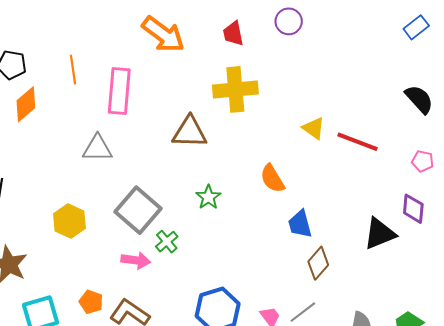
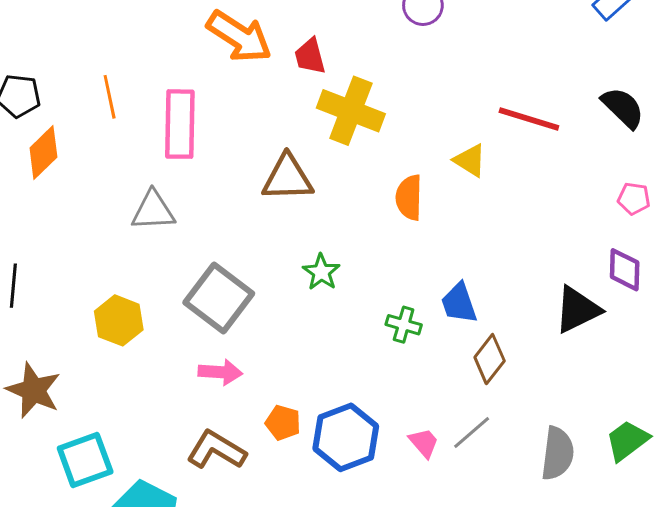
red trapezoid: (233, 34) -> (310, 56), moved
yellow cross: (235, 89) -> (351, 111), turned 30
red line: (357, 142) -> (529, 119), moved
orange semicircle: (272, 179) -> (409, 198), moved, turned 36
green cross: (167, 242) -> (404, 325), moved, turned -30
orange pentagon: (91, 302) -> (283, 423), moved

